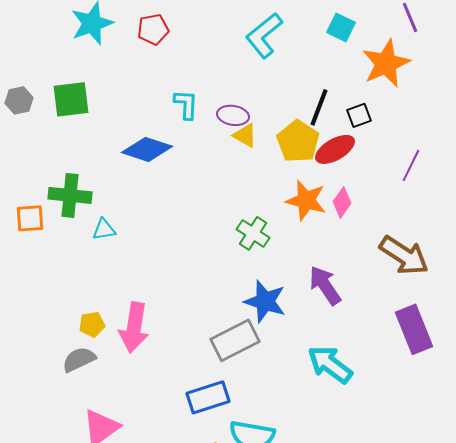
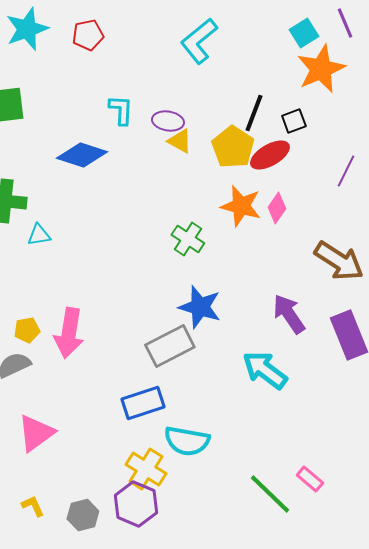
cyan square: (341, 27) -> (304, 33), moved, turned 32
purple arrow: (325, 285) -> (289, 314), moved

